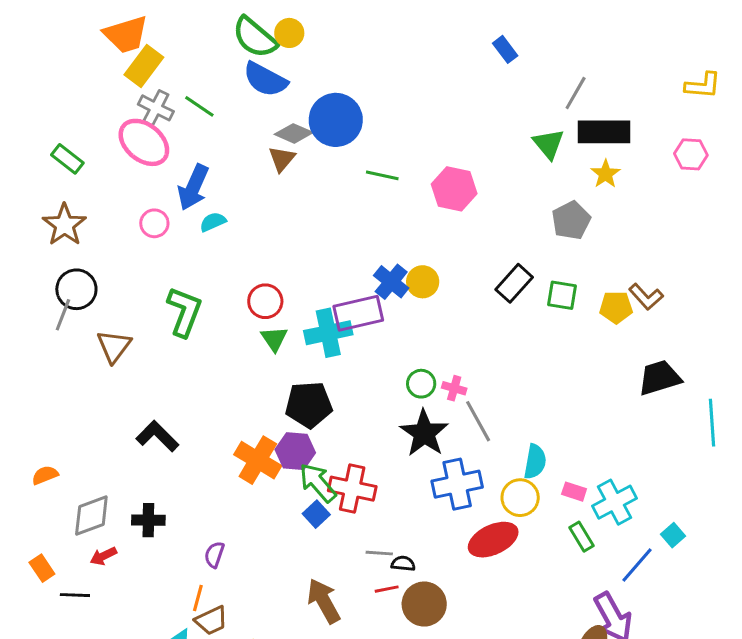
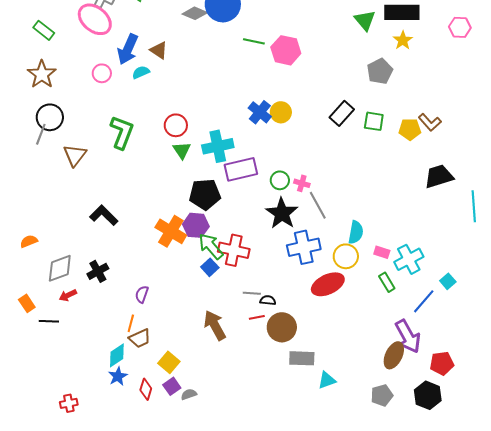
brown triangle: (282, 159) -> (159, 50), moved, turned -36
pink hexagon: (454, 189) -> (286, 50), moved
purple rectangle: (358, 313) -> (241, 169), moved
black cross: (148, 520) -> (98, 271), turned -30

